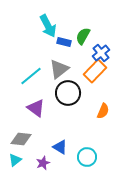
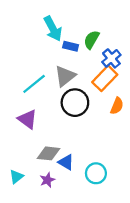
purple triangle: (36, 108) -> (27, 119), moved
orange semicircle: (103, 111) -> (117, 106), moved
gray diamond: (21, 139) -> (48, 153), moved

